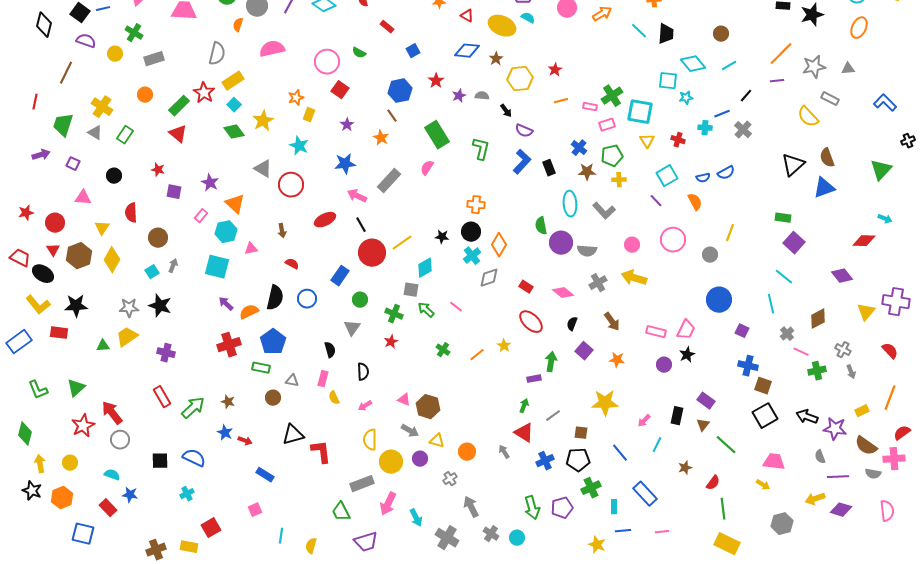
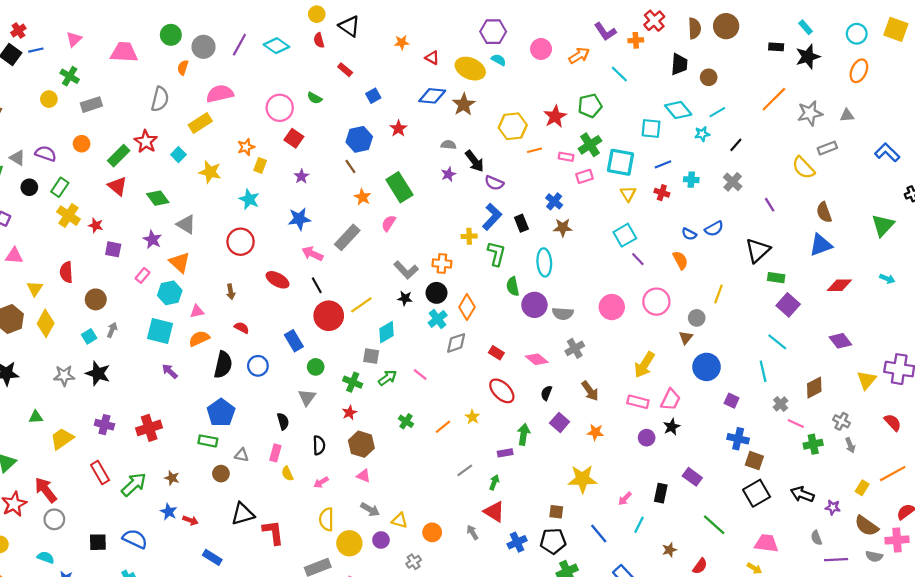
black trapezoid: (666, 34) -> (679, 64), moved
purple semicircle: (86, 41) -> (46, 154), moved
brown star: (496, 59) -> (464, 105), size x1.5
red star: (555, 70) -> (555, 116), moved, size x1.5
yellow hexagon: (520, 79) -> (513, 126), moved
yellow rectangle: (233, 81) -> (200, 123), moved
purple line: (777, 81) -> (770, 205), moved, turned 64
purple star: (459, 96) -> (448, 174), moved
cyan star: (686, 98) -> (702, 134), moved
gray rectangle: (830, 99) -> (827, 148), turned -48
yellow cross: (102, 107) -> (69, 216), moved
black arrow: (506, 111) -> (475, 161), size x1.5
blue line: (722, 114) -> (663, 164), moved
yellow star: (263, 121) -> (210, 172), turned -30
green diamond: (234, 132) -> (158, 198), moved
gray triangle: (95, 133) -> (17, 158), moved
orange star: (381, 138) -> (362, 197), moved
green L-shape: (481, 149) -> (496, 254), moved
green pentagon: (612, 156) -> (590, 106), moved
black triangle: (793, 165) -> (758, 250), moved
gray triangle: (263, 169) -> (186, 224), moved
black circle: (114, 176) -> (29, 187), moved
cyan square: (667, 176) -> (625, 235), moved
blue semicircle: (703, 178) -> (689, 234), turned 40
yellow cross: (619, 180) -> (469, 236), moved
gray L-shape: (604, 211) -> (406, 270), moved
red ellipse: (325, 220) -> (278, 280), turned 55
red diamond: (864, 241) -> (839, 285), moved
pink circle: (632, 245) -> (612, 307), size x1.5
blue rectangle: (340, 276) -> (294, 341), turned -66
yellow arrow: (634, 278) -> (644, 365), moved, turned -75
green arrow: (426, 310) -> (387, 378), turned 102
orange semicircle: (249, 312) -> (199, 339), moved
yellow trapezoid: (127, 337) -> (62, 439), moved
red cross: (229, 345) -> (149, 428), moved
orange line: (890, 398) -> (893, 474), turned 40
brown hexagon: (428, 407) -> (361, 444), moved
yellow rectangle: (862, 411) -> (862, 488), turned -32
gray line: (553, 416) -> (465, 470), moved
brown triangle: (703, 425) -> (686, 338), moved
purple star: (835, 429) -> (833, 507), size x0.6

